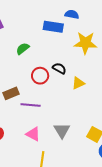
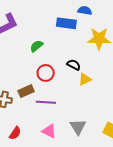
red circle: (40, 76) -> (46, 73), moved
yellow triangle: (78, 83) -> (85, 79), moved

